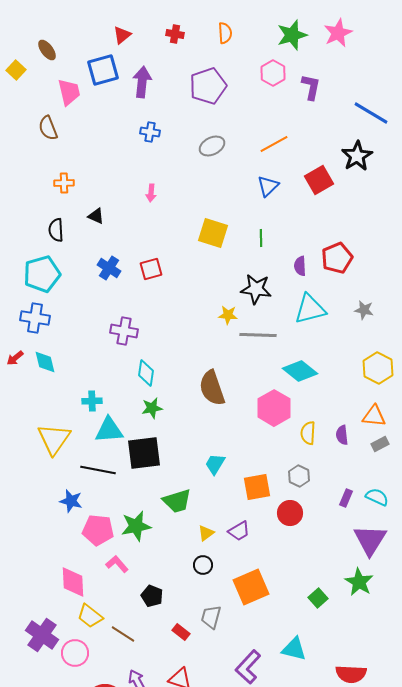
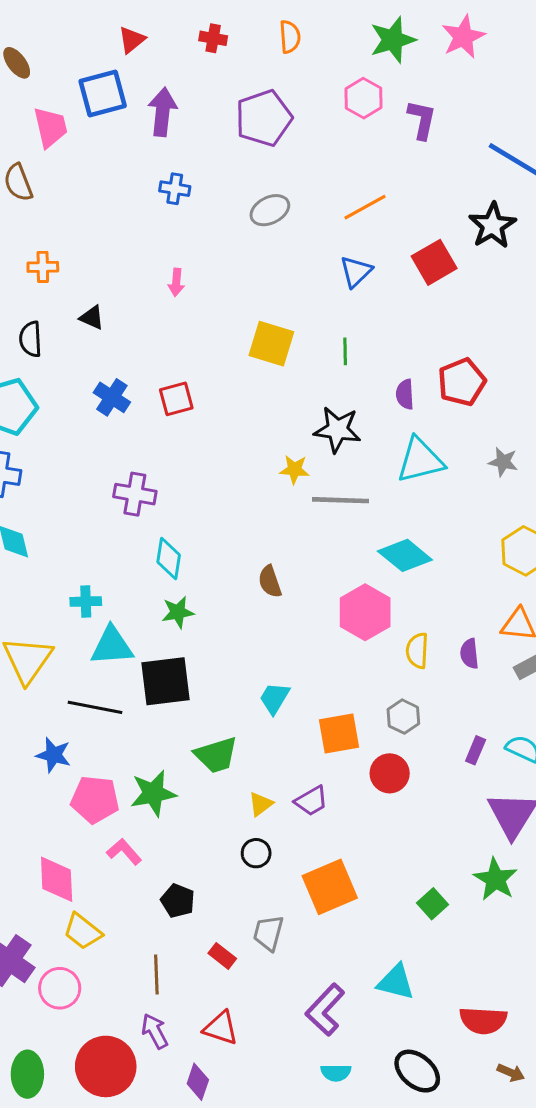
brown semicircle: (212, 388) -> (270, 582), size x0.6
brown line: (123, 634) -> (156, 974), moved, turned 55

